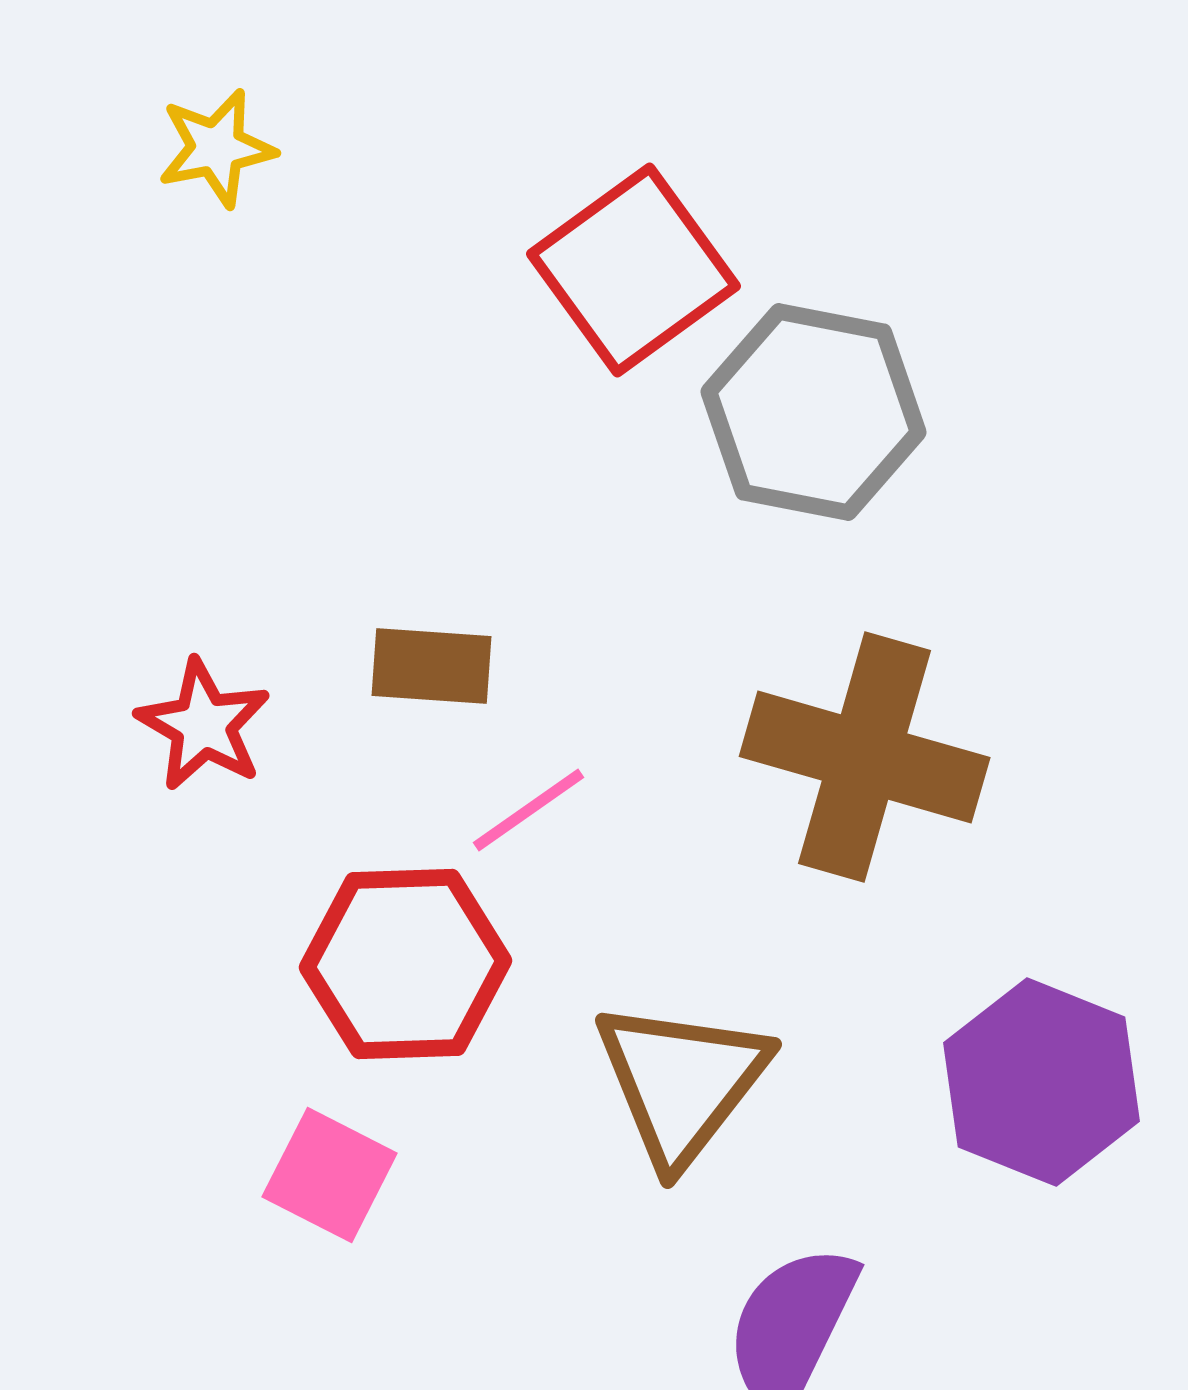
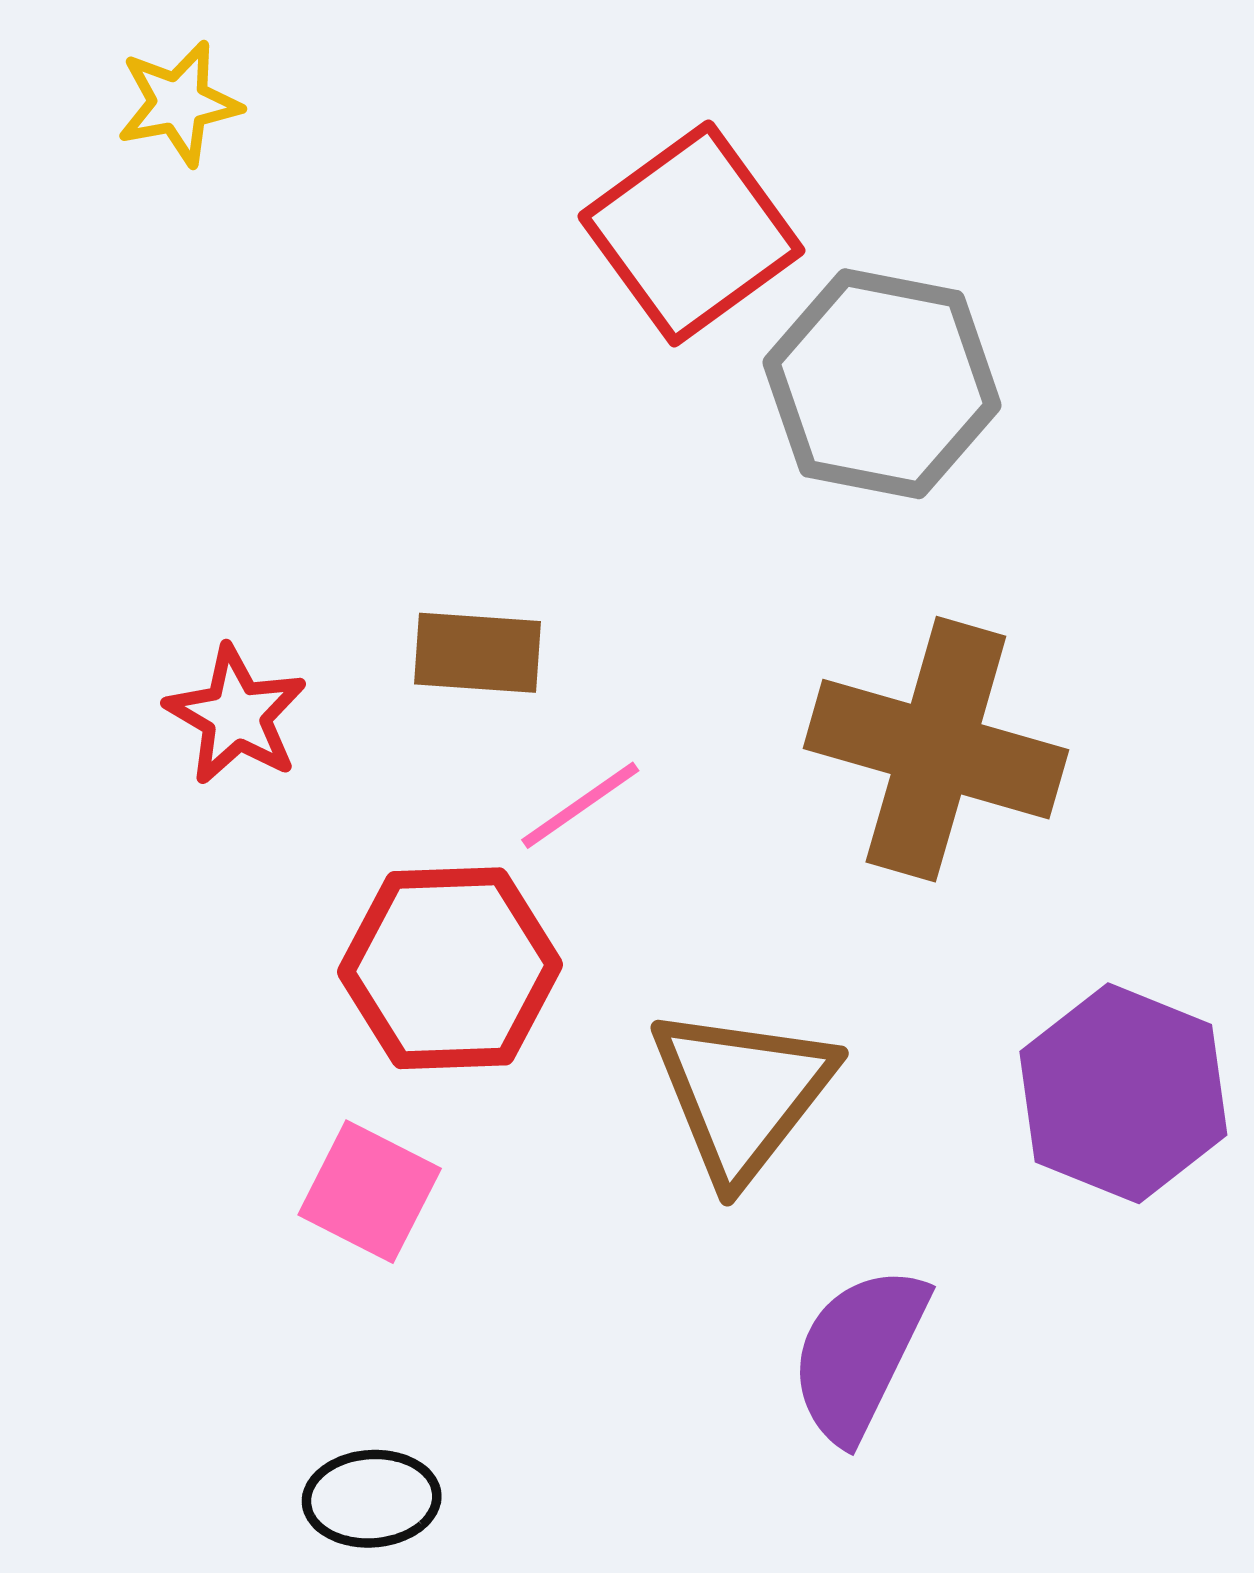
yellow star: (217, 148) -> (179, 103), moved

